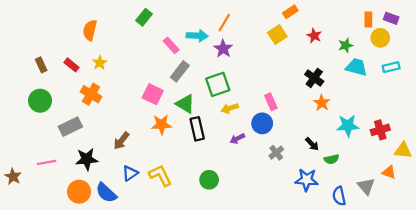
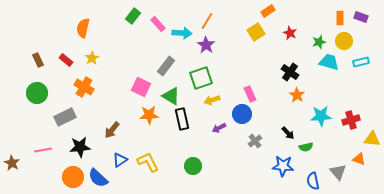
yellow circle: (380, 38) -> (344, 41), moved
pink rectangle: (171, 45) -> (158, 24), moved

